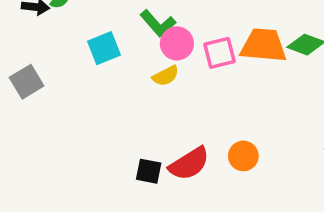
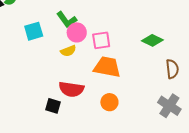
orange trapezoid: (263, 45) -> (107, 67), moved
red semicircle: (189, 164) -> (71, 89), moved, turned 35

